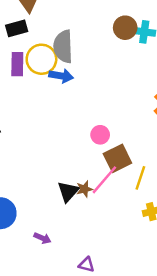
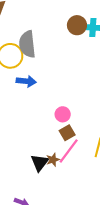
blue arrow: (61, 76) -> (26, 81), moved
brown square: (117, 158) -> (67, 133), moved, size x0.7

